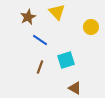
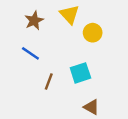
yellow circle: (91, 27) -> (93, 33), moved
blue line: (40, 40) -> (30, 53), moved

